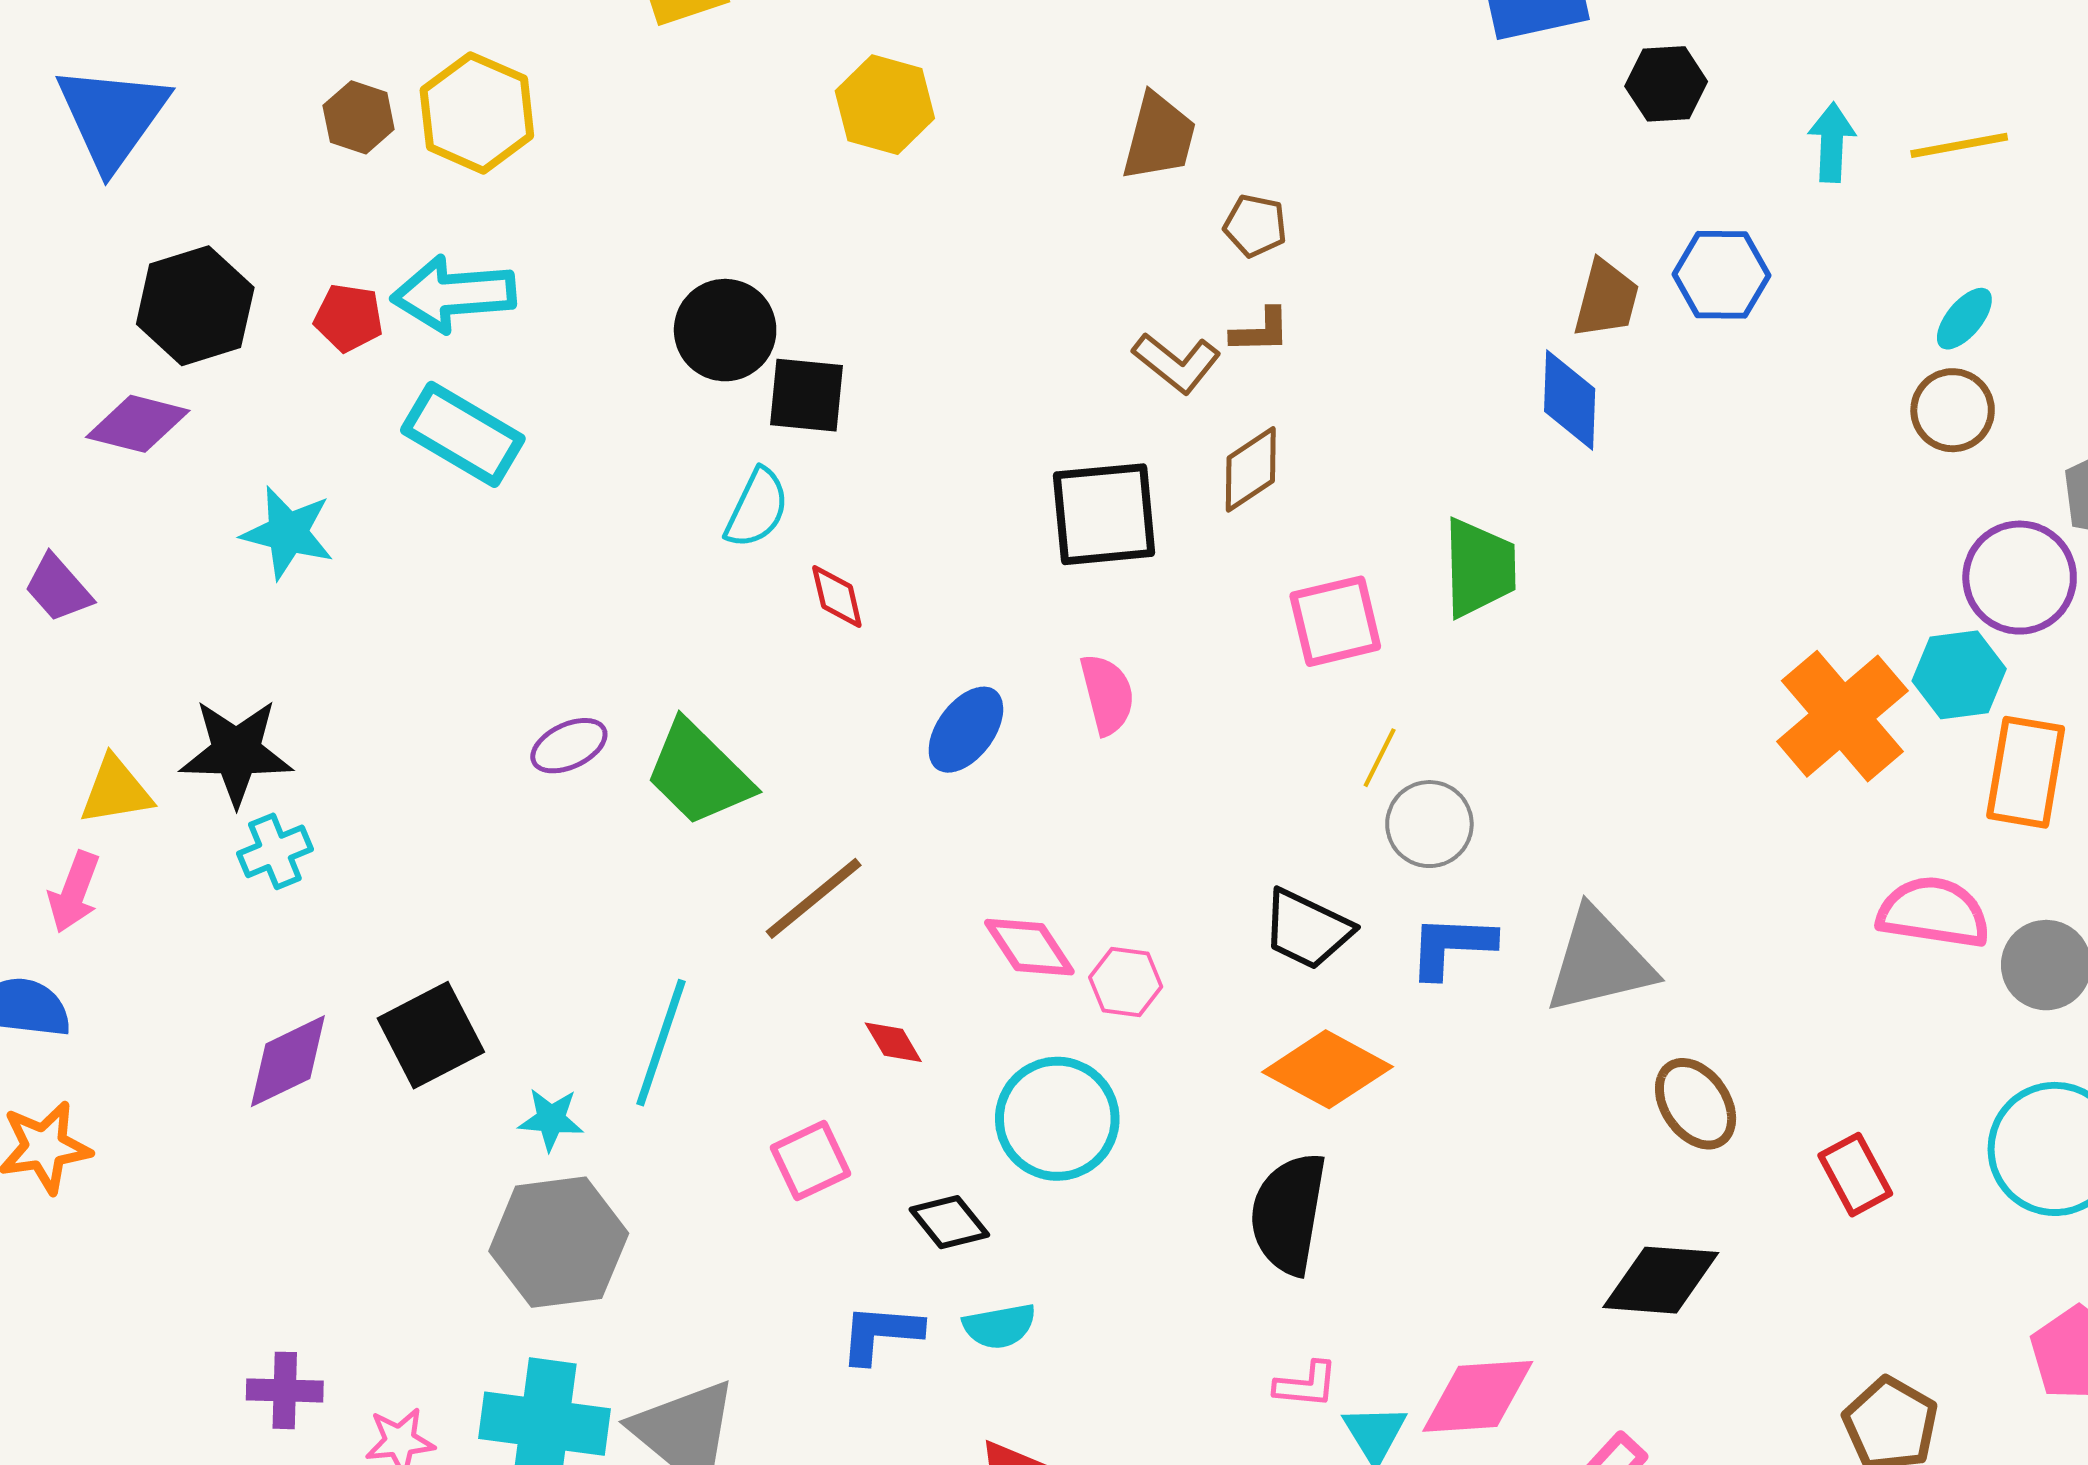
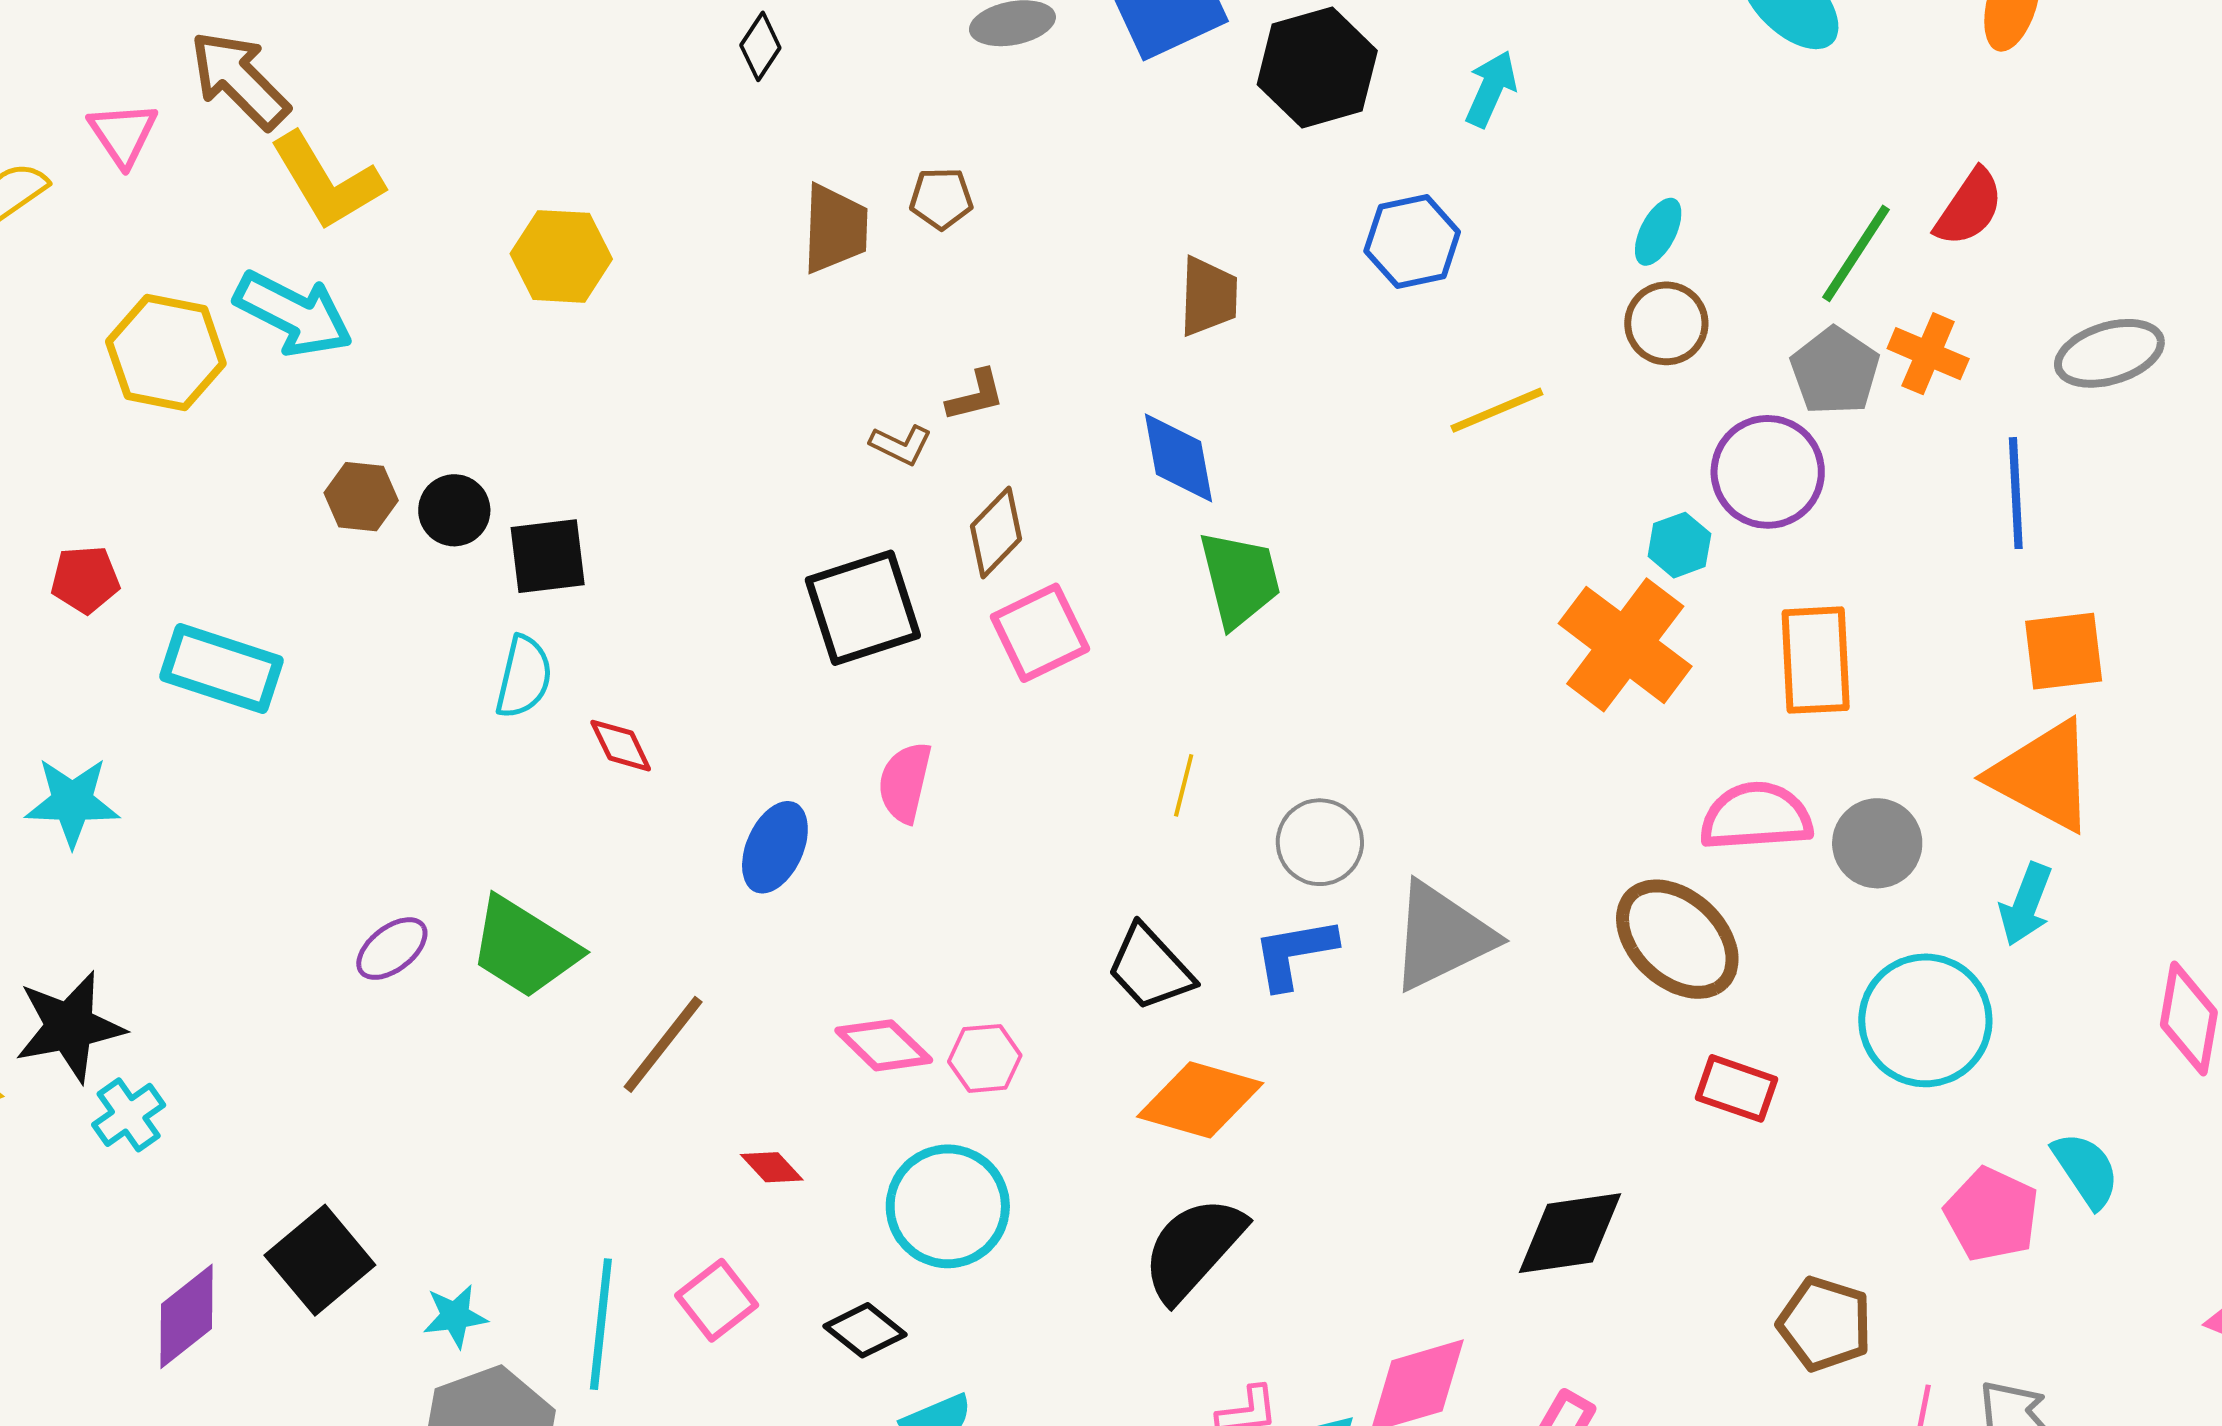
black hexagon: (1666, 84) -> (1317, 68), size x1.5
brown hexagon: (359, 117) -> (361, 497), moved
cyan arrow: (1832, 142) -> (1491, 89), turned 34
yellow line: (1959, 145) -> (1497, 410), moved
brown pentagon: (1255, 226) -> (941, 198), moved
cyan arrow: (454, 294) -> (294, 314), moved, turned -136
brown trapezoid: (1606, 299) -> (1208, 296), moved
black circle: (725, 330) -> (454, 510), size x0.7
brown L-shape: (1177, 363) -> (901, 445), size x0.7
blue diamond: (1570, 400) -> (1178, 458), moved
pink square: (1335, 621) -> (1040, 633), moved
cyan hexagon: (1959, 675) -> (1679, 545), moved, size x0.7
pink semicircle: (1107, 694) -> (905, 782), turned -140
gray circle: (1429, 824) -> (1320, 842), moved
black trapezoid: (1307, 929) -> (1150, 968), turned 34
cyan line: (661, 1043) -> (601, 1324), moved
brown ellipse: (1696, 1104) -> (1677, 939), moved, size x1.4
red rectangle: (1855, 1175) -> (1737, 1088), turned -30
black semicircle: (1288, 1214) -> (1193, 1249), turned 45

